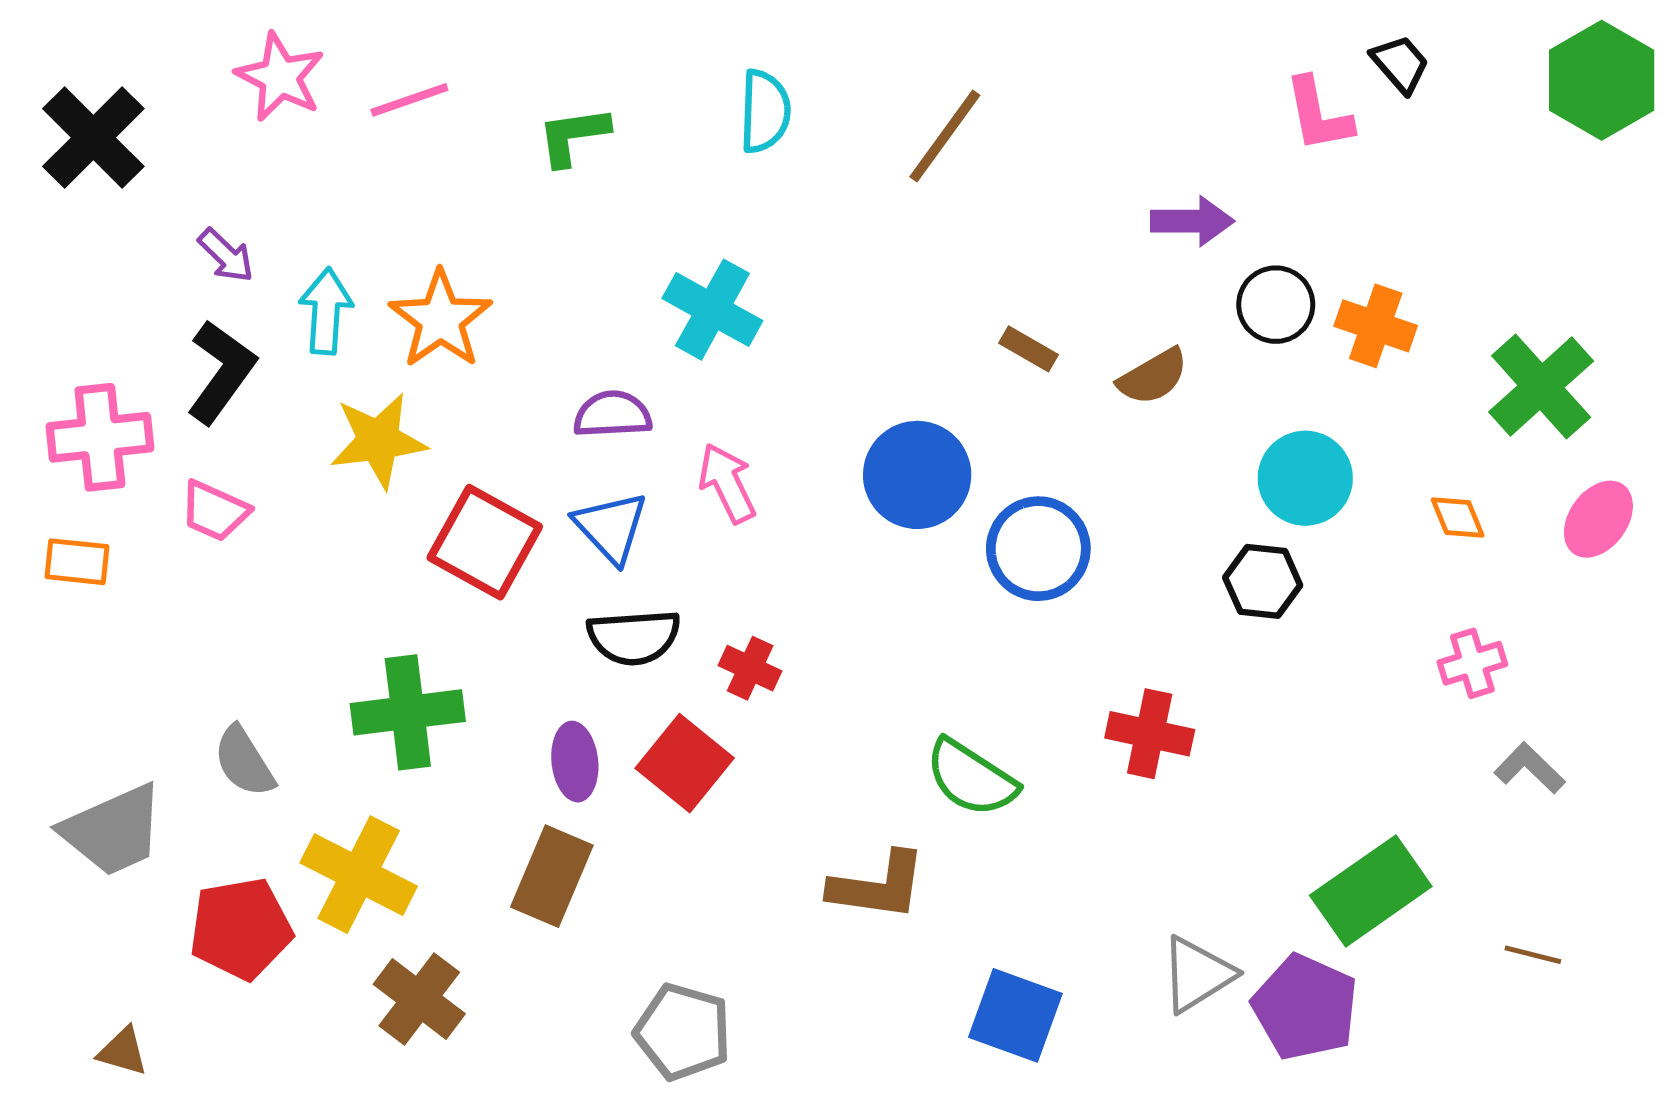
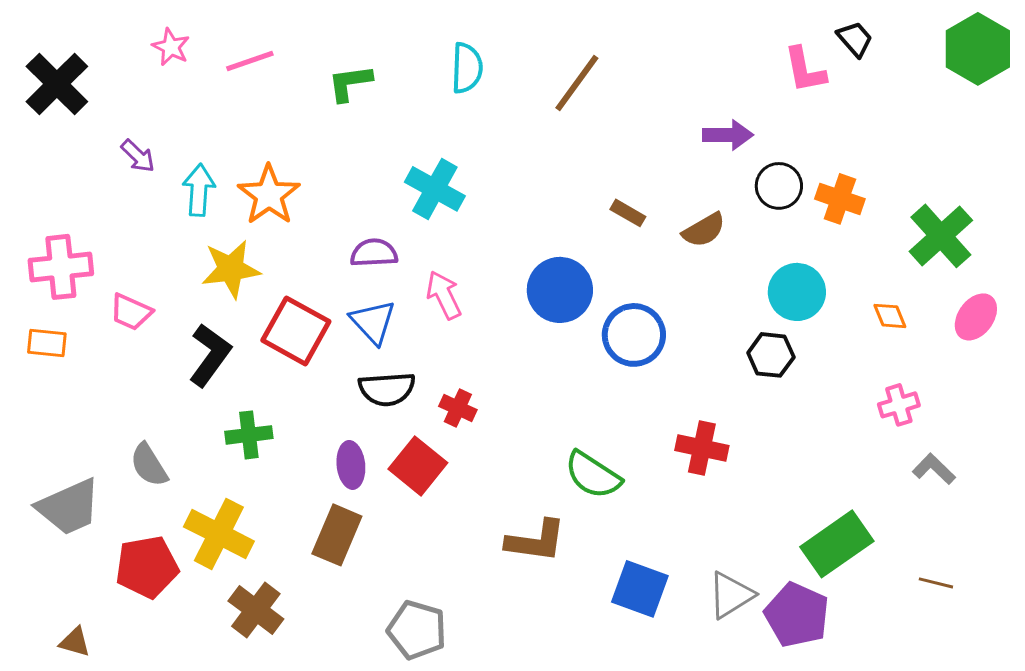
pink star: (280, 77) -> (171, 47), size x0.7
black L-shape: (221, 372) -> (210, 355), moved
green cross: (408, 712) -> (249, 435), size x0.7
blue square: (1015, 1015) -> (640, 589), moved

